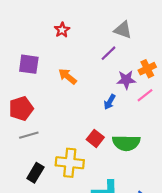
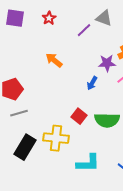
purple line: (109, 53) -> (84, 30), moved
purple square: (29, 64) -> (15, 18), moved
black rectangle: (35, 173) -> (25, 147), size x1.4

